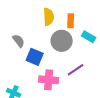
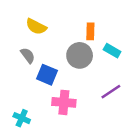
yellow semicircle: (49, 17) -> (36, 27), moved, turned 120
purple line: (76, 70) -> (111, 92), moved

